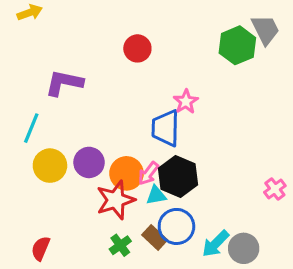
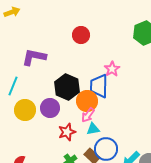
orange circle: (126, 173) -> (87, 101), moved
black hexagon: (178, 177) -> (67, 87), moved
red star: (116, 200) -> (67, 132), size x0.7

